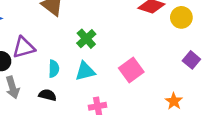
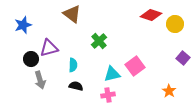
cyan triangle: (85, 71) -> (112, 74), moved
black semicircle: (48, 95) -> (76, 86), moved

